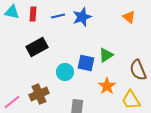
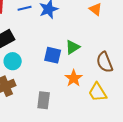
cyan circle: (65, 72) -> (13, 61), moved

